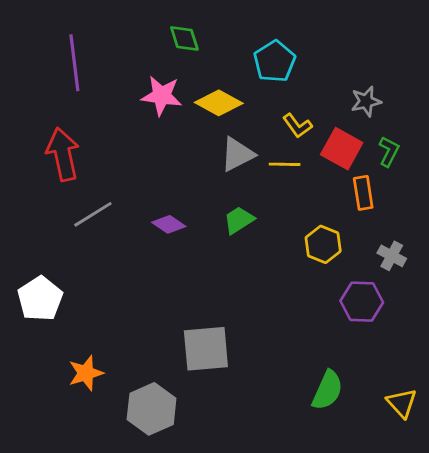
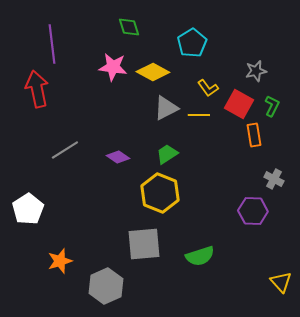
red arrow: (63, 154) -> (37, 89), moved
yellow hexagon: (323, 244) -> (160, 193), moved, size x1.5
green semicircle: (327, 390) -> (200, 256), moved, turned 48

